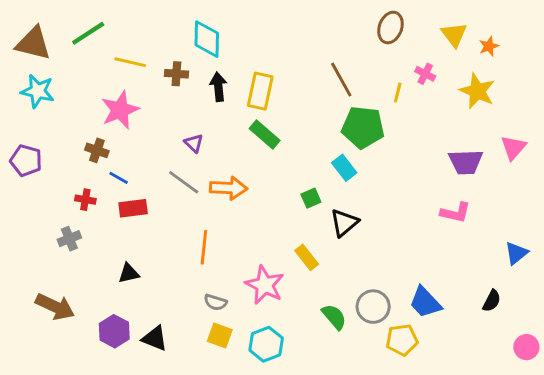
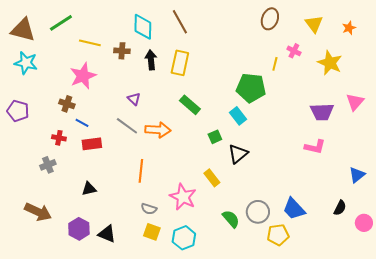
orange star: (489, 46) -> (349, 28), moved
brown line: (341, 80) -> (180, 22), moved
green rectangle: (265, 134) -> (190, 105), moved
pink circle: (526, 347) -> (364, 223), moved

